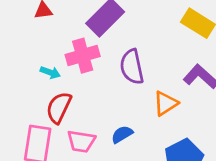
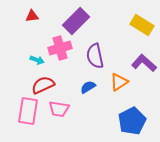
red semicircle: (59, 108) -> (43, 85), turned 40
blue semicircle: (122, 134) -> (88, 87), moved

